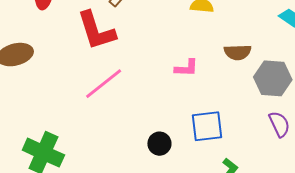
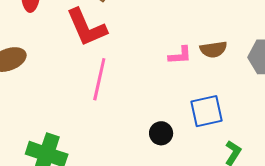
brown semicircle: (238, 52) -> (213, 49), moved
pink line: (104, 84) -> (99, 79), turned -33

